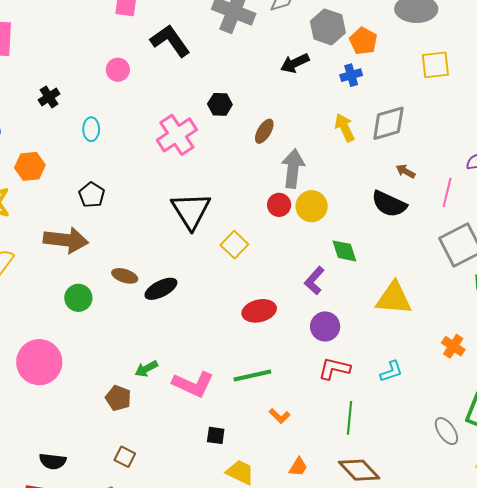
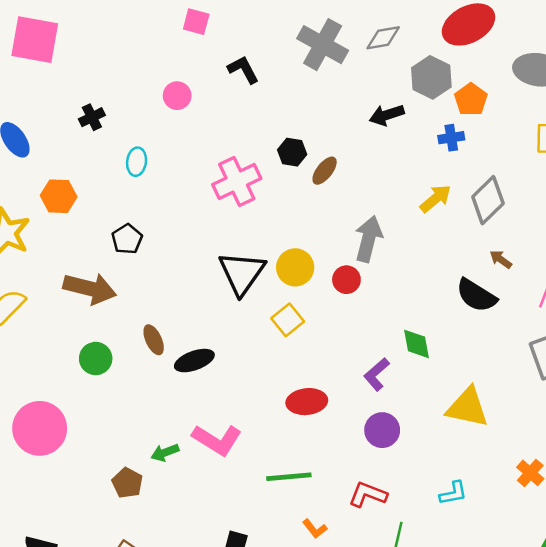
black L-shape: (170, 41) -> (243, 70), size x0.7
gray diamond: (388, 123) -> (488, 200), turned -36
yellow arrow: (345, 128) -> (436, 199), turned 68
brown ellipse: (264, 131) -> (325, 171), moved
yellow circle: (312, 206) -> (295, 267), moved
brown ellipse: (125, 276) -> (154, 340), turned 40
red L-shape: (334, 369) -> (368, 495), moved
pink L-shape: (193, 384) -> (217, 440), moved

